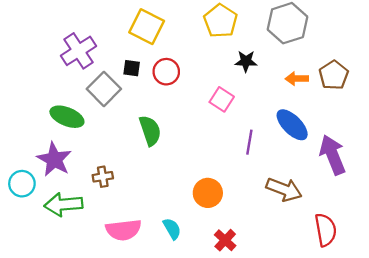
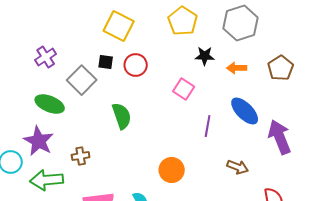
purple cross: (79, 51) -> (46, 57), moved, size x0.7
orange arrow: (297, 79) -> (237, 68), moved
brown arrow: (284, 189) -> (238, 167), size x0.7

